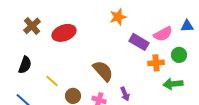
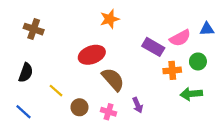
orange star: (118, 17) -> (110, 19), moved
brown cross: (32, 26) -> (34, 29), turned -30
red ellipse: (64, 33) -> (92, 55), moved

